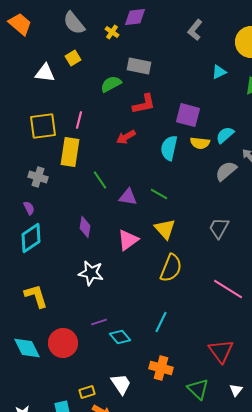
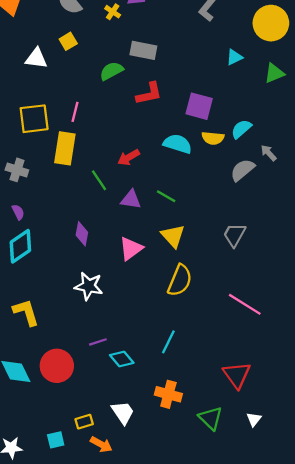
red arrow: (126, 137) -> (129, 157), moved
cyan semicircle: (169, 148) -> (178, 144), turned 95
gray cross: (38, 177) -> (17, 170), moved

